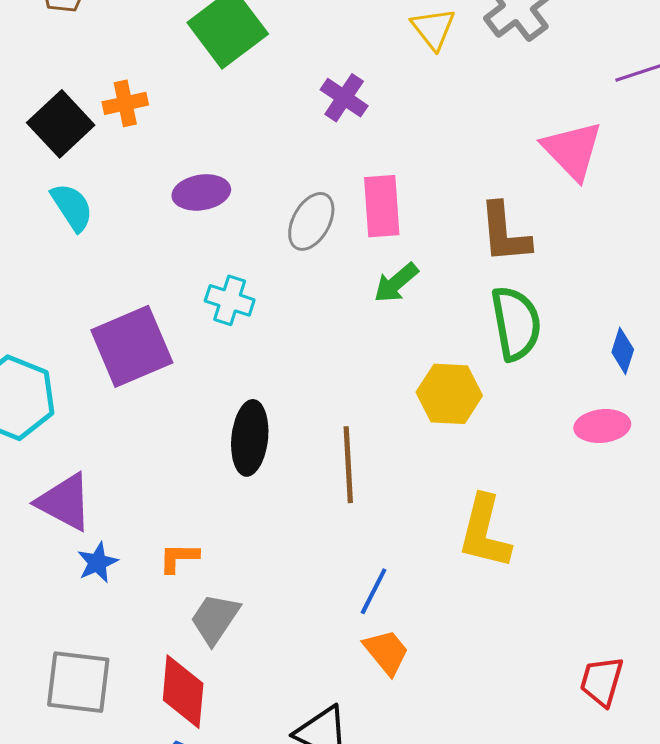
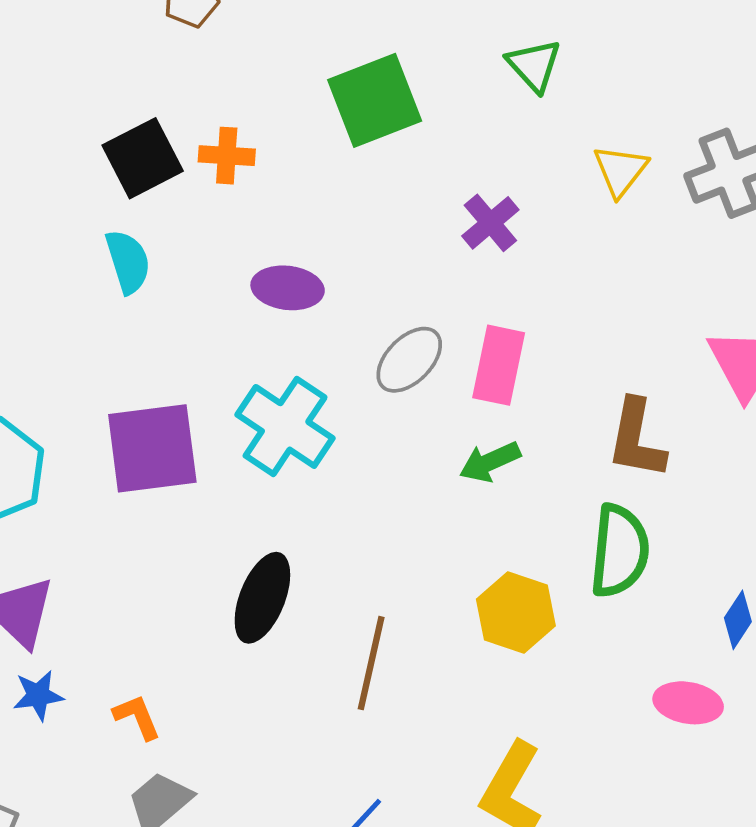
cyan cross: (230, 300) -> (285, 426), size x1.6
orange L-shape: (179, 558) -> (137, 717), turned 51

